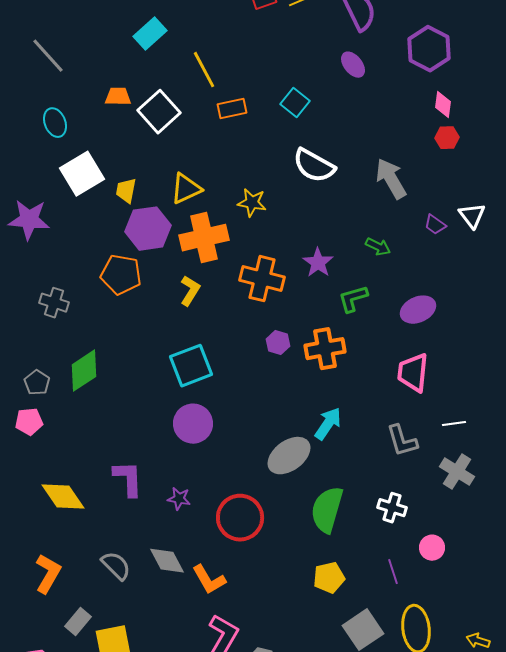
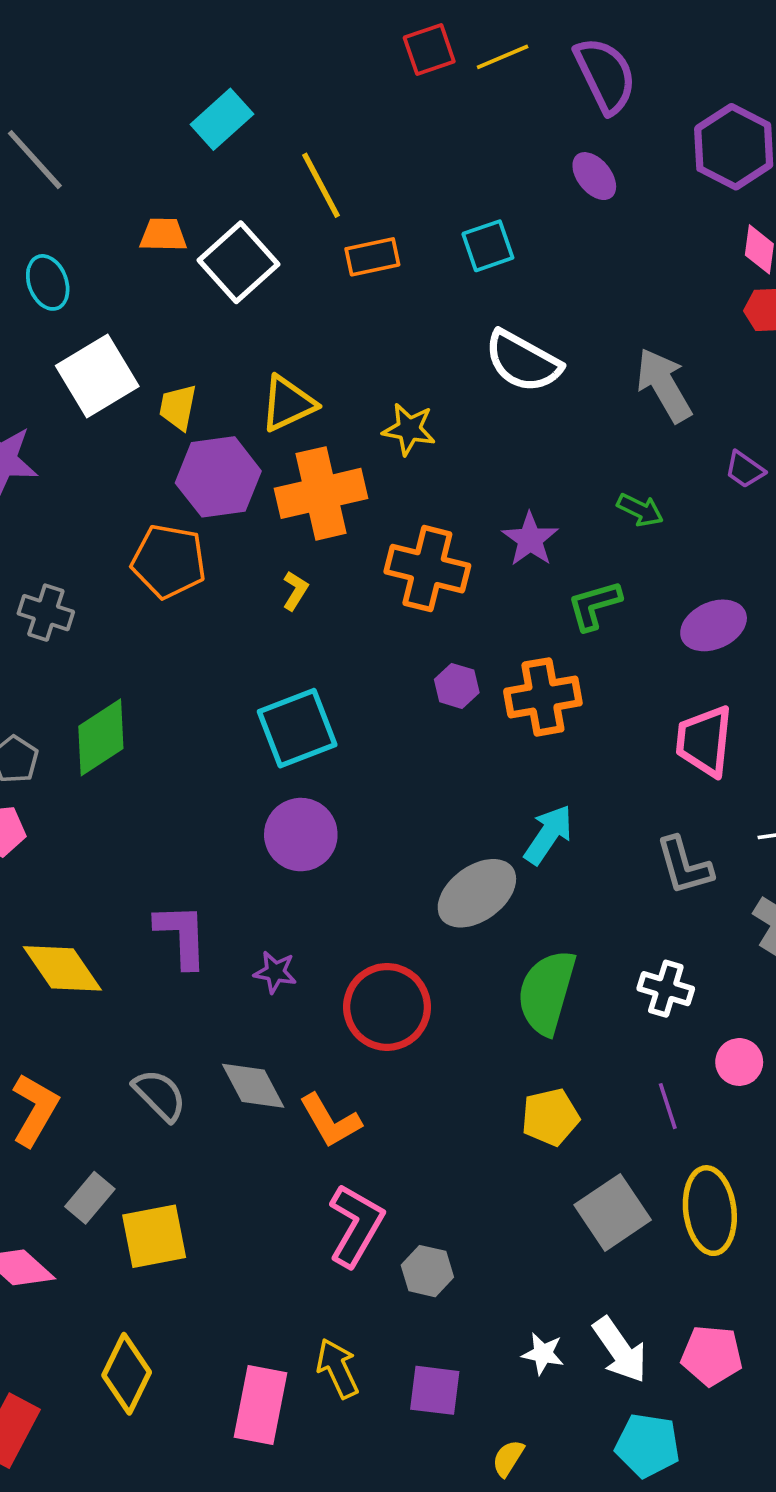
cyan square: (295, 103) -> (488, 246), turned 32
yellow L-shape: (190, 291) -> (295, 591), size x0.7

